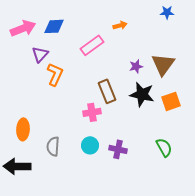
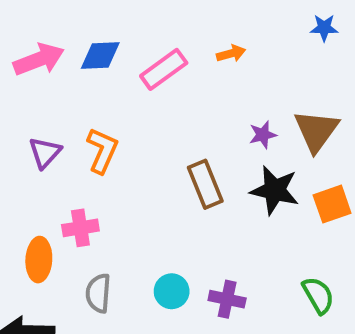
pink rectangle: (92, 45) -> (164, 69), moved
purple triangle: (40, 54) -> (45, 153), moved
pink cross: (92, 112) -> (80, 228), moved

